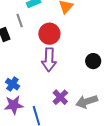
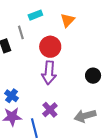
purple cross: (60, 97) -> (50, 110), moved

